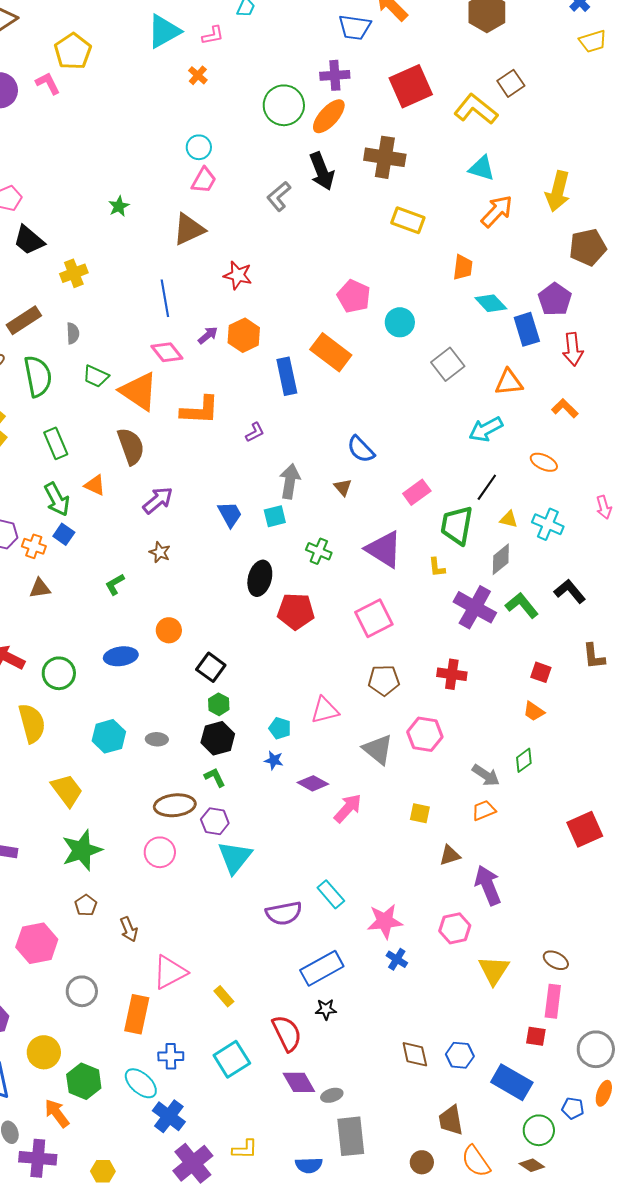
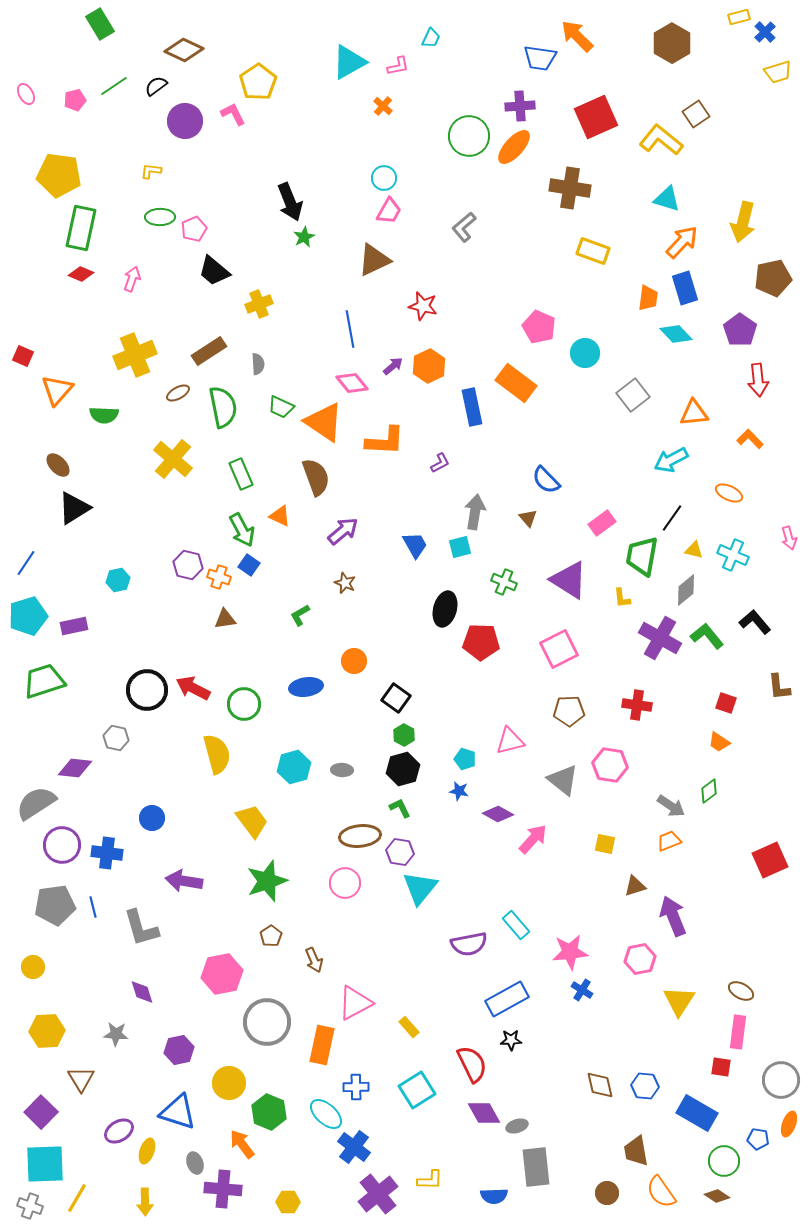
black arrow: (322, 171) -> (290, 202), moved
blue rectangle: (527, 329) -> (685, 288), moved
gray circle: (82, 991) -> (267, 1022), size x1.5

